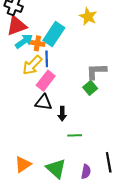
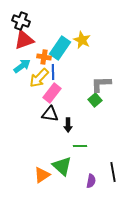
yellow star: (88, 17) -> (82, 40), moved
cyan arrow: (24, 41) -> (22, 66), moved
orange triangle: (23, 164) -> (42, 175), moved
green triangle: (56, 169) -> (62, 166), moved

